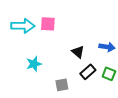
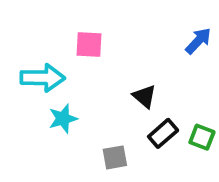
cyan arrow: (23, 26) -> (43, 78), moved
blue arrow: (107, 47) -> (198, 41), moved, turned -56

